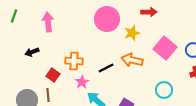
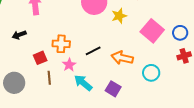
orange arrow: (132, 60) -> (122, 58), moved
red square: (53, 75) -> (40, 58), turned 32
brown line: (48, 95) -> (49, 78), moved

